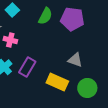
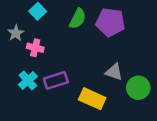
purple rectangle: (27, 67) -> (56, 80), turned 42
green circle: (87, 88) -> (138, 88), moved

